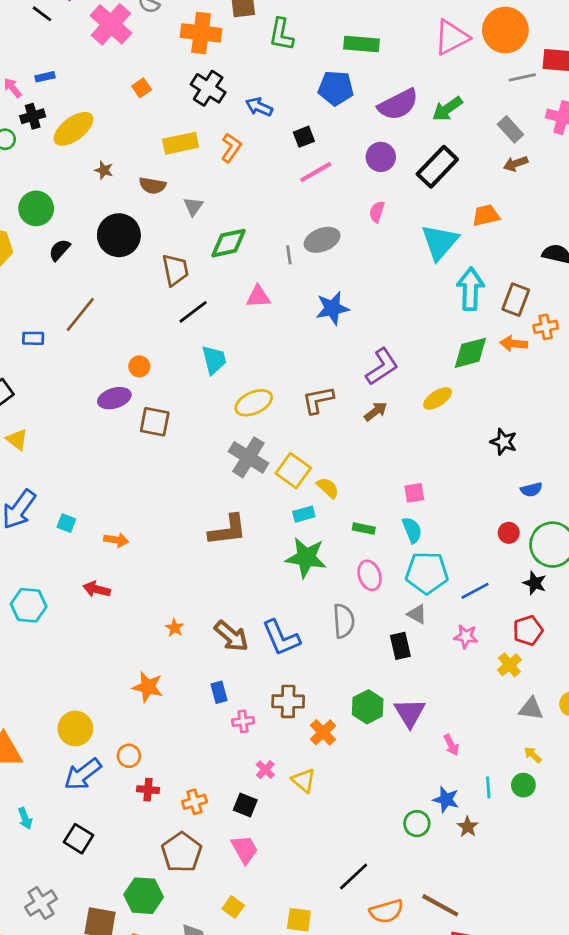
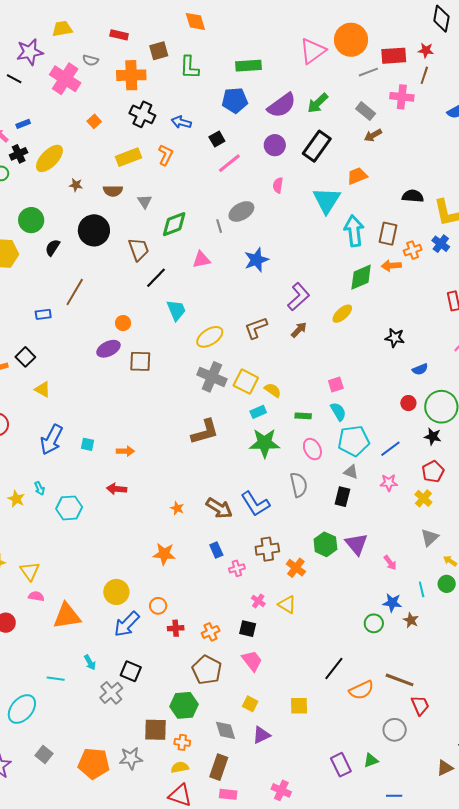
black rectangle: (400, 646) -> (342, 497), turned 36
gray triangle: (531, 709) -> (430, 537), moved, turned -42
gray cross: (41, 903) -> (111, 693), moved

